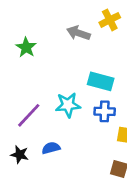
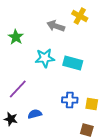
yellow cross: (110, 20) -> (80, 16), turned -35
cyan star: (68, 105) -> (45, 58), moved
blue cross: (105, 111) -> (70, 100), moved

